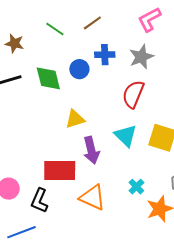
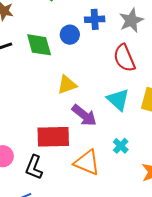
red semicircle: (133, 94) -> (124, 58), turned -44
purple arrow: (91, 150) -> (84, 115), turned -36
cyan cross: (136, 187) -> (121, 146), moved

